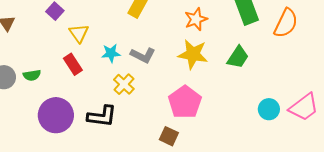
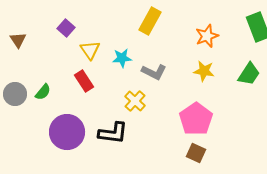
cyan star: (111, 53) -> (122, 58), moved
yellow star: (193, 54) -> (204, 71), size x0.7
green semicircle: (32, 75) -> (43, 92), turned -42
brown square: (169, 136) -> (196, 153), moved

